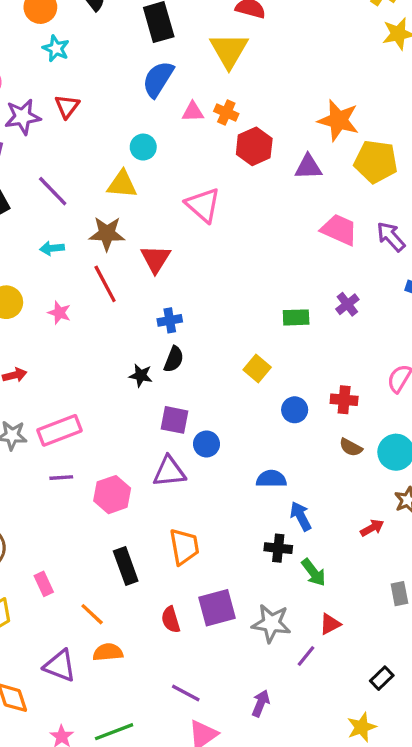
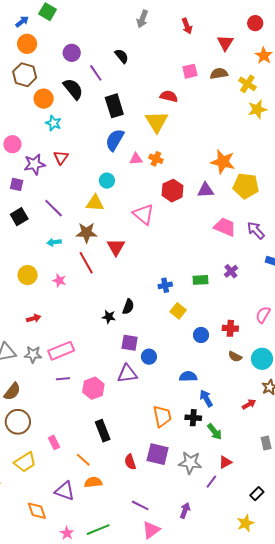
red hexagon: (254, 146) -> (173, 191), moved
blue cross: (170, 320) -> (165, 285), moved
orange trapezoid: (184, 547) -> (162, 416), moved
purple square: (217, 608) -> (158, 454), turned 30

